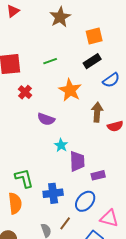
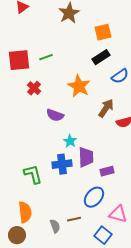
green line: (50, 61) -> (46, 57), moved
brown arrow: (97, 112) -> (106, 108), turned 30
blue cross: (53, 193) -> (62, 164), moved
orange semicircle: (15, 203) -> (25, 212), moved
brown line: (65, 223) -> (74, 219), turned 40

